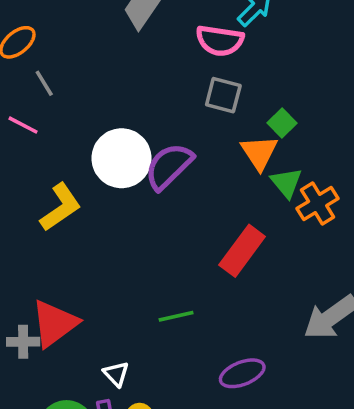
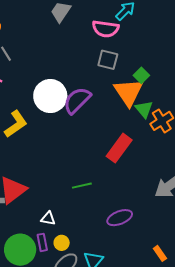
orange triangle: (259, 153) -> (128, 92), size x1.4
white triangle: (116, 374) -> (48, 218), turned -35

